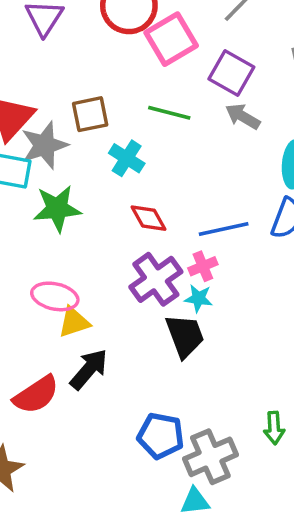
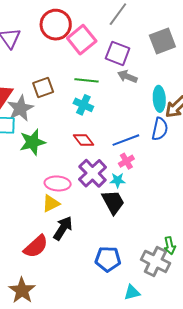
cyan cross: (127, 158) -> (83, 105), moved
pink cross: (203, 266) -> (126, 161), moved
pink ellipse: (55, 296) -> (58, 183), moved
gray cross: (210, 457) -> (155, 261), moved, turned -32

